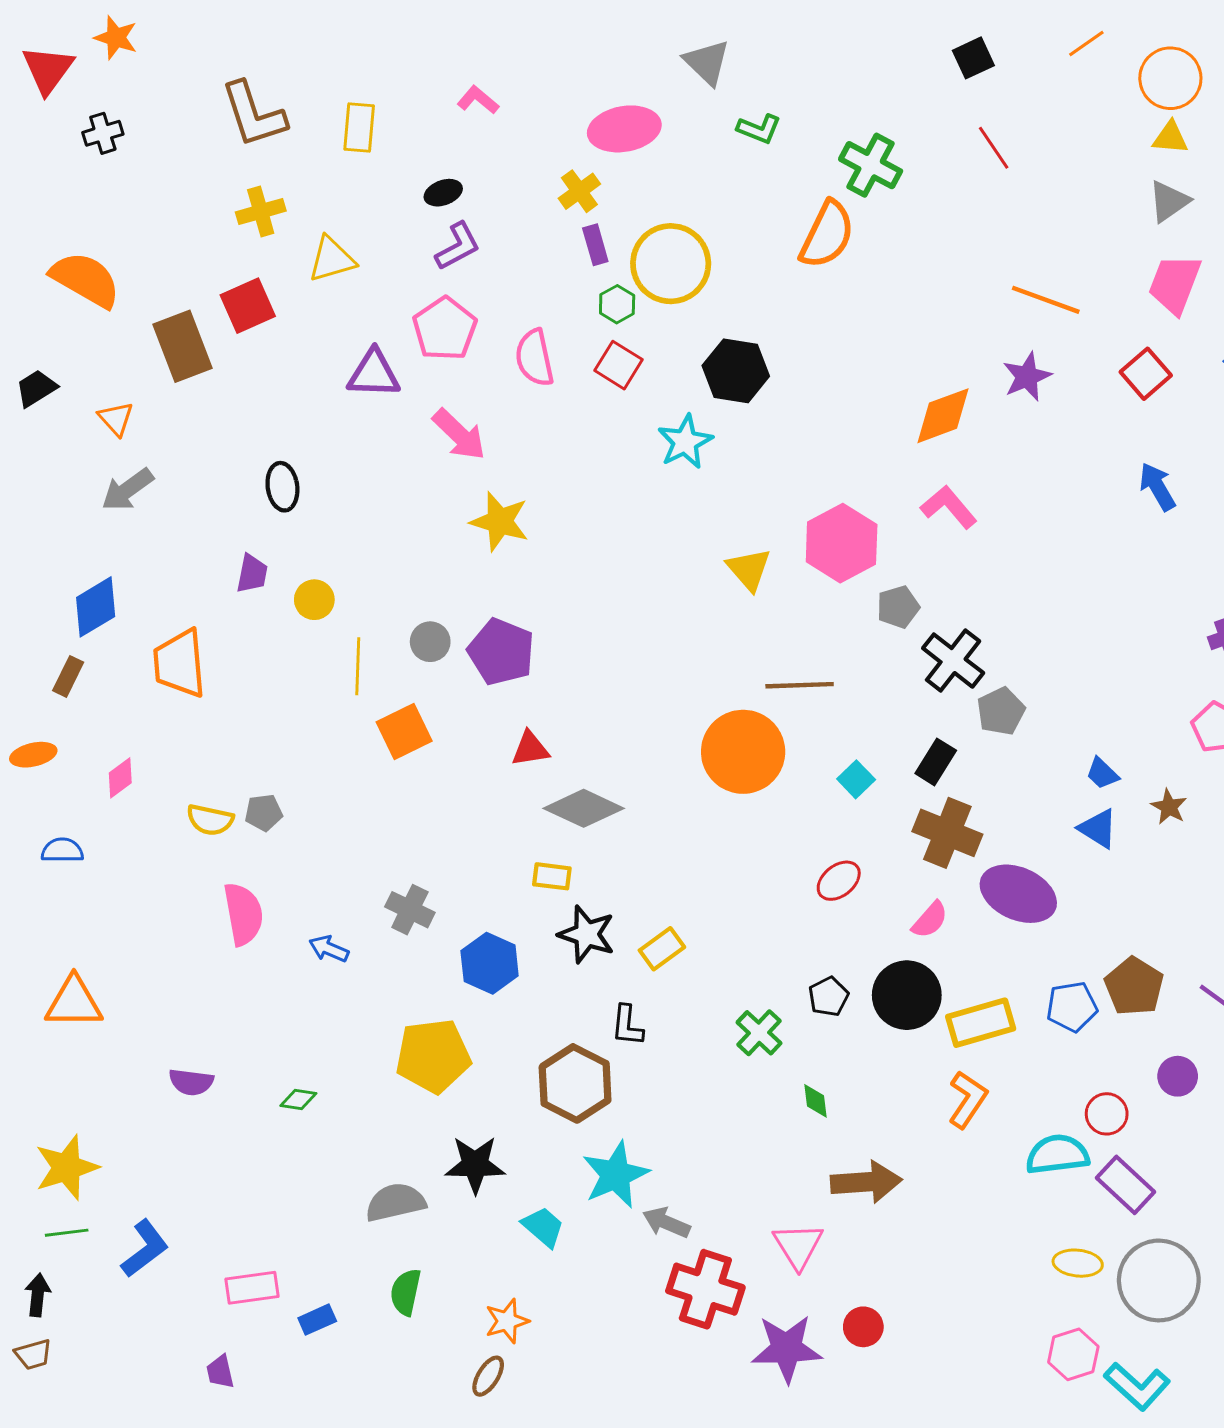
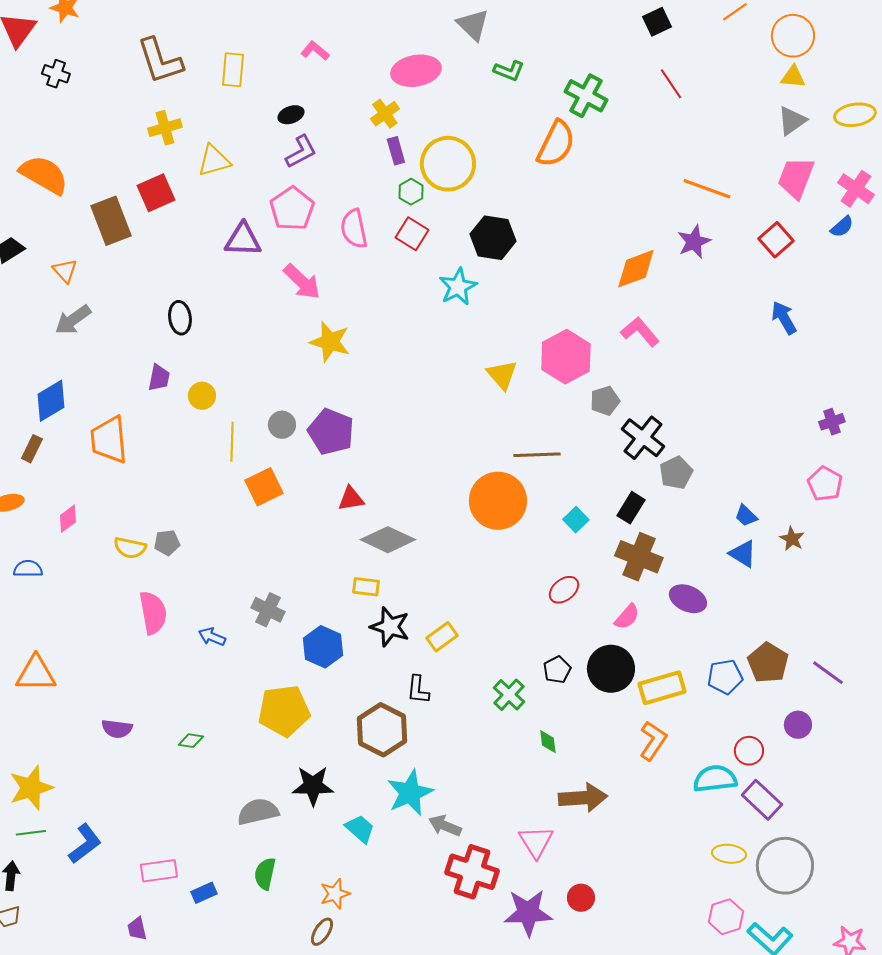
black cross: (103, 133) -> (56, 74), turned 36
purple ellipse: (1018, 894) -> (688, 599), size x0.7

